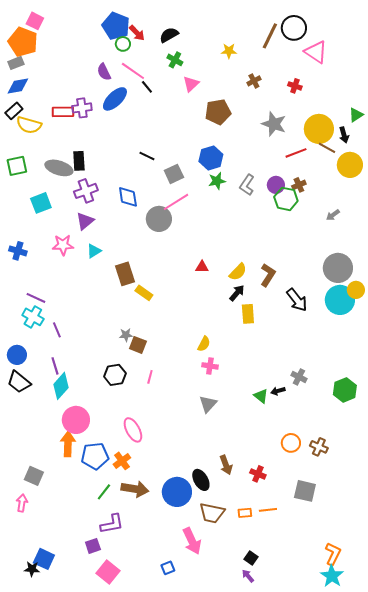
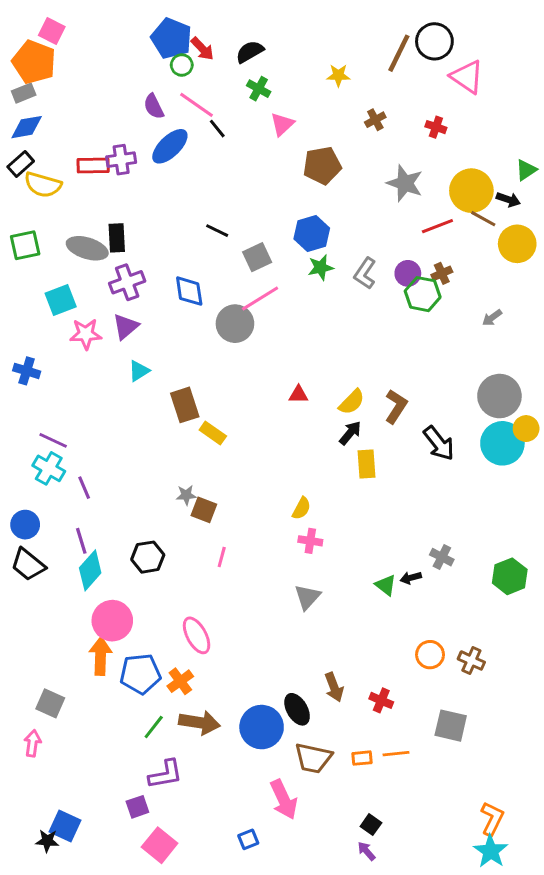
black arrow: (344, 135) -> (508, 199), turned -56
pink star: (63, 245) -> (86, 334), moved
black hexagon: (115, 375) -> (148, 557), moved

